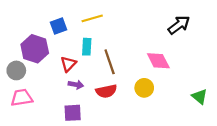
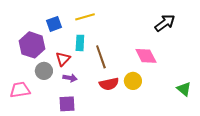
gray circle: (16, 70) -> (44, 71), moved
red semicircle: (106, 91) -> (109, 84), moved

